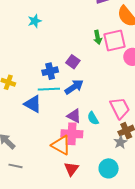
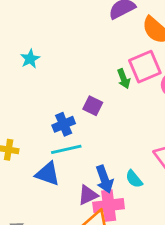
green arrow: (98, 37) -> (124, 79), moved
blue arrow: (74, 87) -> (104, 179), moved, turned 114
purple triangle: (74, 116) -> (88, 195), moved, turned -42

